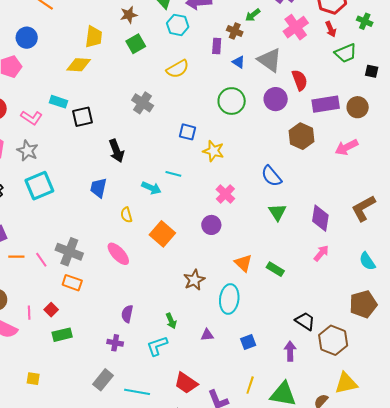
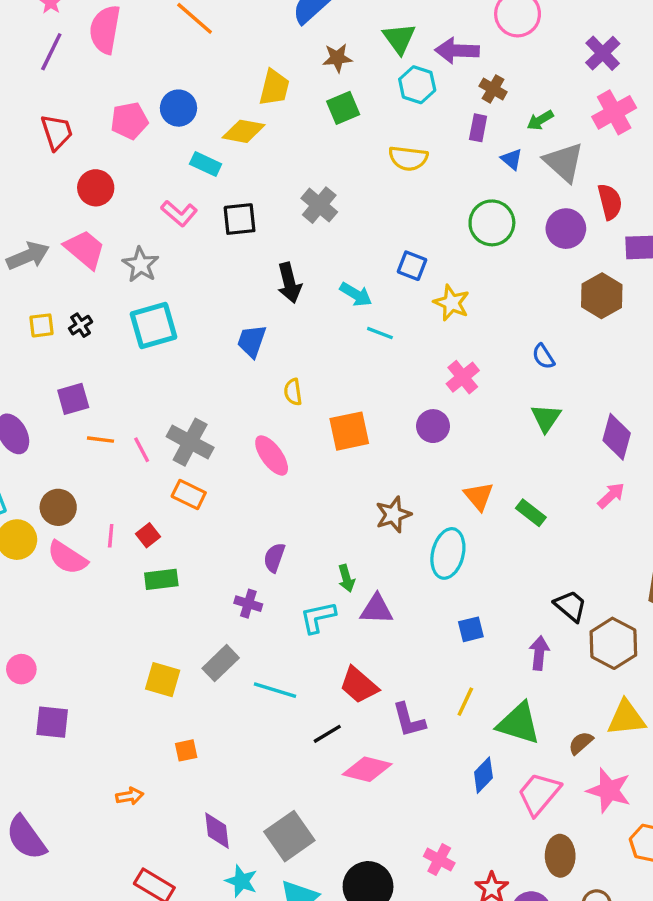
green arrow: (253, 15) -> (540, 120), moved
brown cross: (235, 31) -> (493, 89), moved
blue circle: (27, 38) -> (178, 108), moved
yellow semicircle: (178, 69) -> (408, 158), turned 30
cyan rectangle: (59, 102) -> (206, 164), moved
gray cross: (143, 103) -> (319, 205), moved
pink L-shape: (32, 118) -> (179, 213), moved
blue semicircle: (271, 176) -> (543, 356), size x0.7
cyan arrow: (151, 188) -> (356, 294), moved
orange square: (162, 234) -> (349, 431), turned 30
purple triangle: (207, 335) -> (377, 609), moved, size x1.5
yellow square: (33, 379) -> (163, 680), moved, size x1.5

